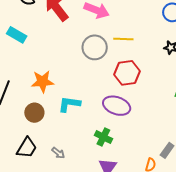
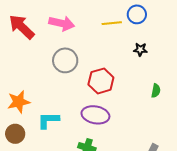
yellow line: (123, 39) -> (112, 23), moved

